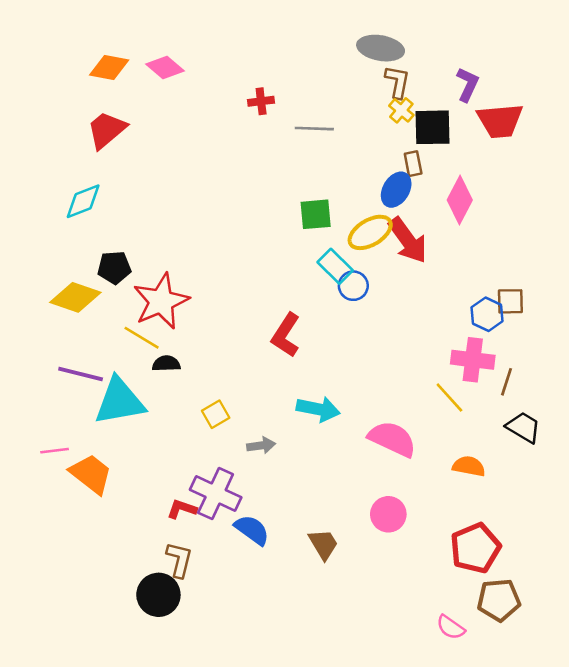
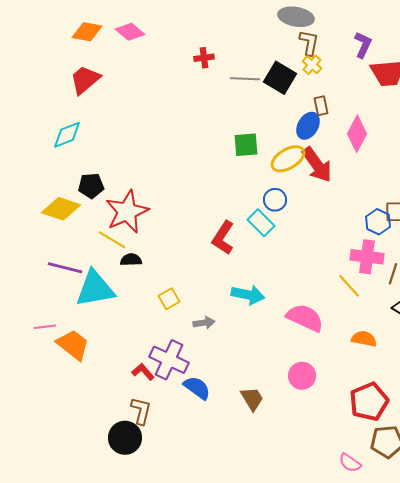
black square: (432, 127) -> (280, 78), moved, turned 32
cyan rectangle: (335, 266) -> (261, 223), moved
red L-shape: (182, 509) -> (143, 372), turned 30

